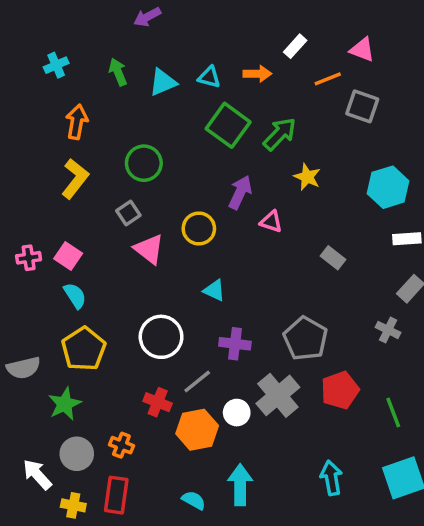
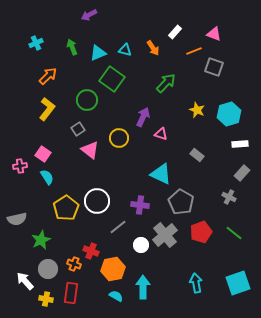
orange arrow: (257, 74) -> (153, 48), turned 56
orange arrow: (77, 122) -> (48, 76), turned 36
green square: (228, 125) -> (112, 79), moved
yellow star: (307, 177) -> (197, 110), moved
pink cross: (29, 258) -> (20, 166), moved
cyan triangle: (214, 290) -> (161, 174), moved, size x1.6
yellow pentagon: (84, 349) -> (66, 208), moved
red cross: (158, 402) -> (91, 251), moved
green line: (393, 413) -> (234, 233), moved, turned -30
orange hexagon: (197, 430) -> (113, 269), moved

